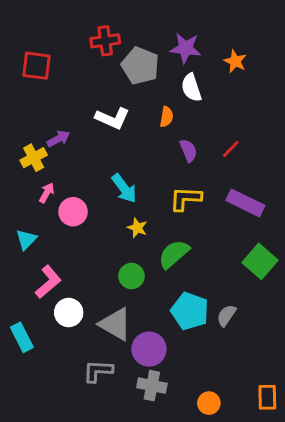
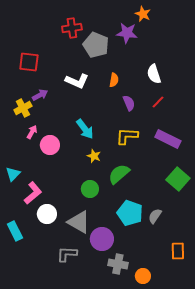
orange star: (235, 61) -> (143, 14), moved
red square: (37, 66) -> (29, 62), moved
white semicircle: (191, 88) -> (154, 74), moved
cyan triangle: (26, 239) -> (13, 174), moved
gray cross: (152, 386) -> (118, 264), moved
orange rectangle: (267, 397) -> (178, 251), moved

